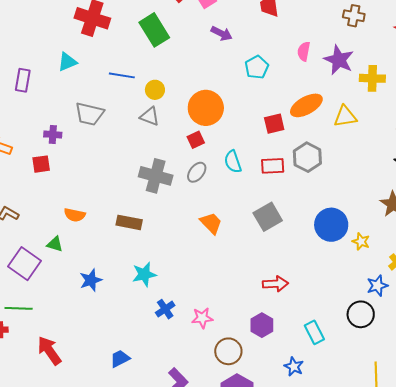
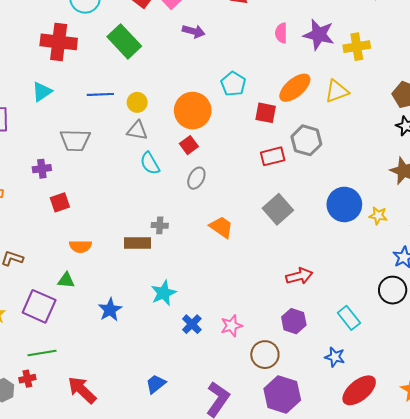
cyan pentagon: (257, 67) -> (233, 84), moved
red square: (274, 124) -> (266, 113), turned 35
cyan semicircle: (233, 162) -> (150, 163), moved
red square: (41, 164) -> (60, 202), moved
gray cross: (156, 176) -> (160, 225), moved, size x0.5

